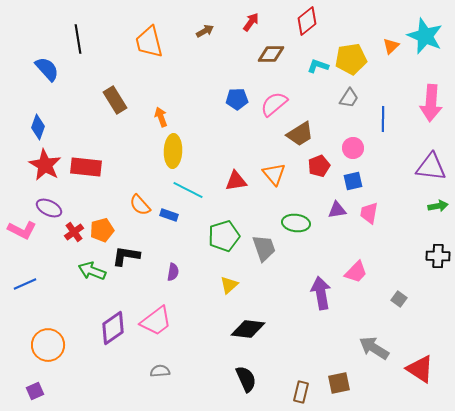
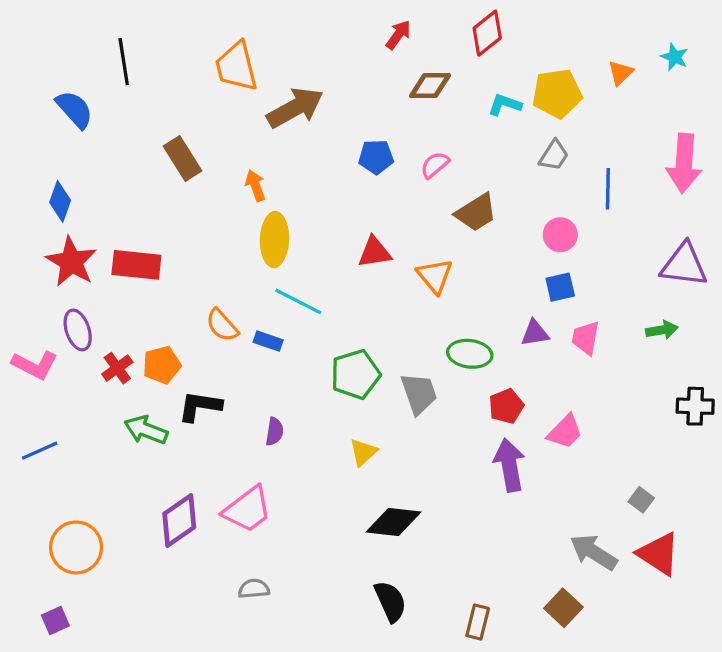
brown arrow: (205, 31) -> (295, 108), moved, size x2.0
cyan star: (425, 36) -> (675, 57), size x0.5
pink semicircle: (274, 104) -> (435, 165), size x0.7
red pentagon: (319, 166) -> (506, 406), moved
red triangle: (236, 181) -> (374, 252), moved
green arrow: (438, 206) -> (662, 330), moved
purple ellipse: (49, 208) -> (78, 330), turned 45
gray square: (399, 299) -> (641, 500), moved
red triangle: (420, 369) -> (659, 554), moved
brown square: (339, 383) -> (563, 608), moved, turned -35

